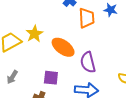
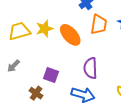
orange ellipse: (63, 47) -> (70, 35), moved

